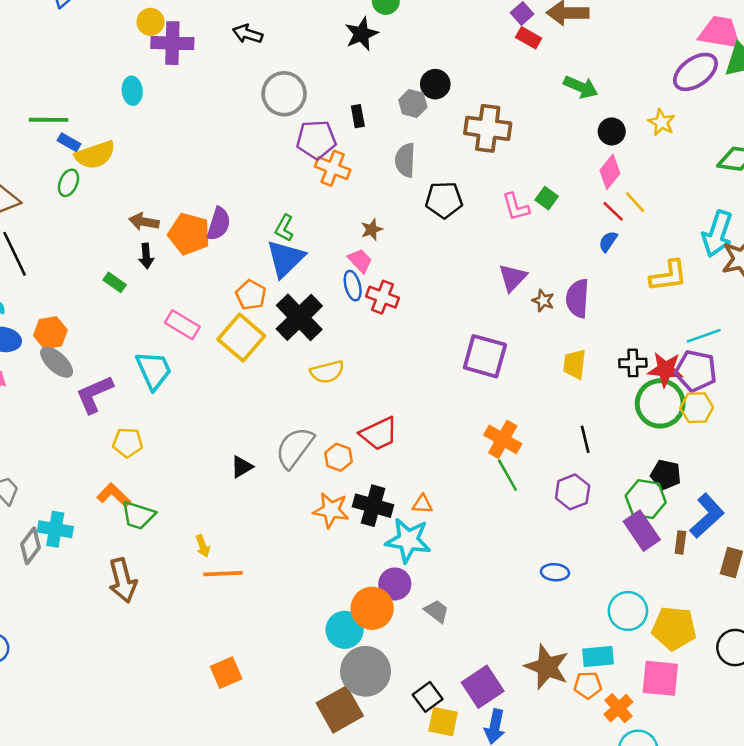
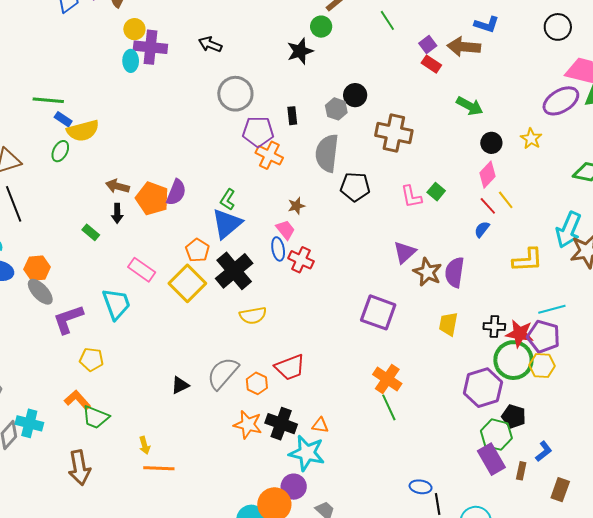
cyan ellipse: (132, 91) -> (131, 61), moved
gray semicircle: (405, 160) -> (327, 153), size x1.4
brown star: (543, 301) -> (427, 272), size x1.6
black line: (585, 439) -> (438, 504), moved
purple hexagon: (573, 492) -> (483, 388), moved, size x1.4
blue L-shape: (707, 516) -> (544, 451), size x0.6

